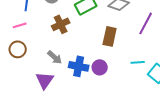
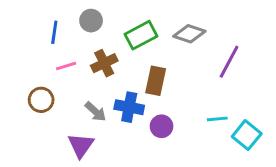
pink line: (20, 25) -> (66, 66), moved
brown rectangle: (110, 36) -> (156, 81), moved
blue cross: (79, 66) -> (129, 107), moved

